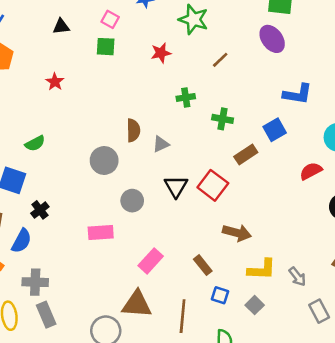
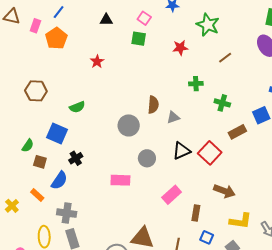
black triangle: (176, 186) -> (182, 151), turned 30
pink rectangle: (151, 261) -> (172, 195), moved
brown rectangle: (203, 265) -> (196, 213), turned 42

